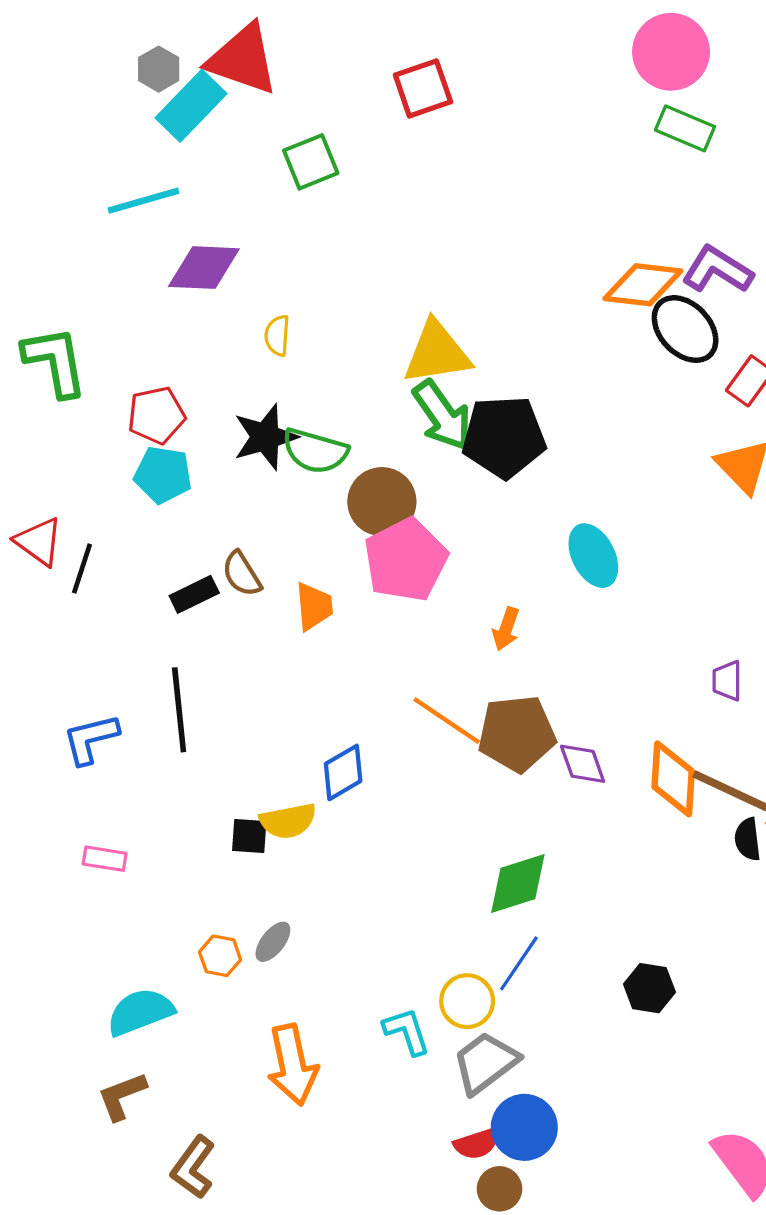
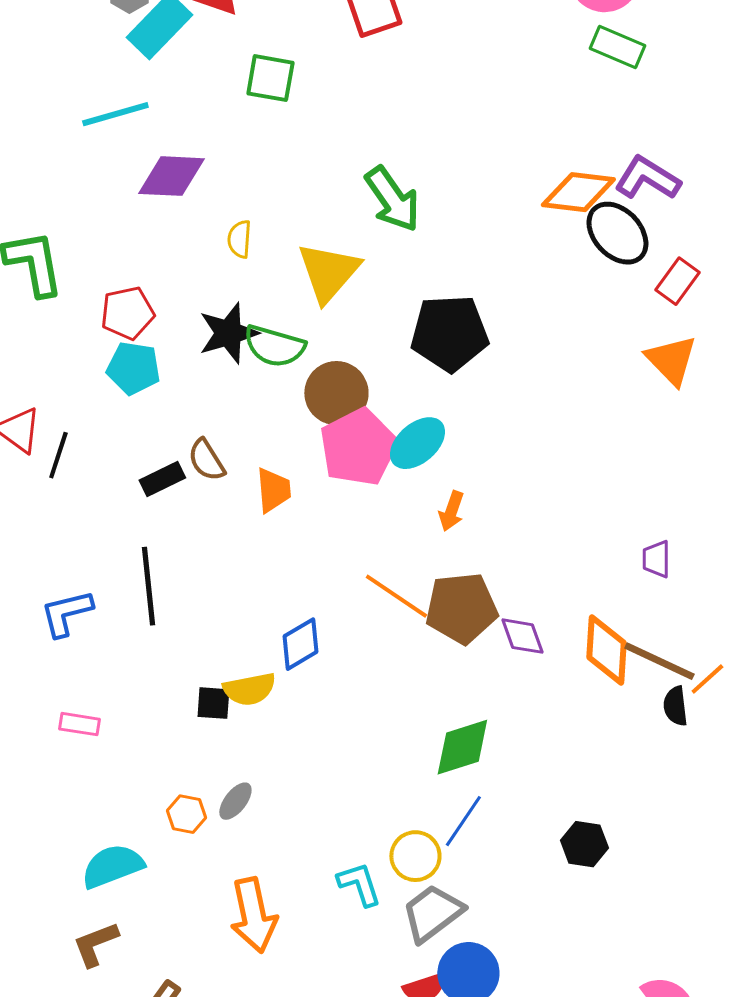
green square: (311, 162) -> (270, 78), turned 32
yellow triangle: (437, 353) -> (328, 272), moved, turned -40
green arrow: (442, 415) -> (392, 199), moved
cyan ellipse: (593, 556) -> (417, 443), moved, turned 76

